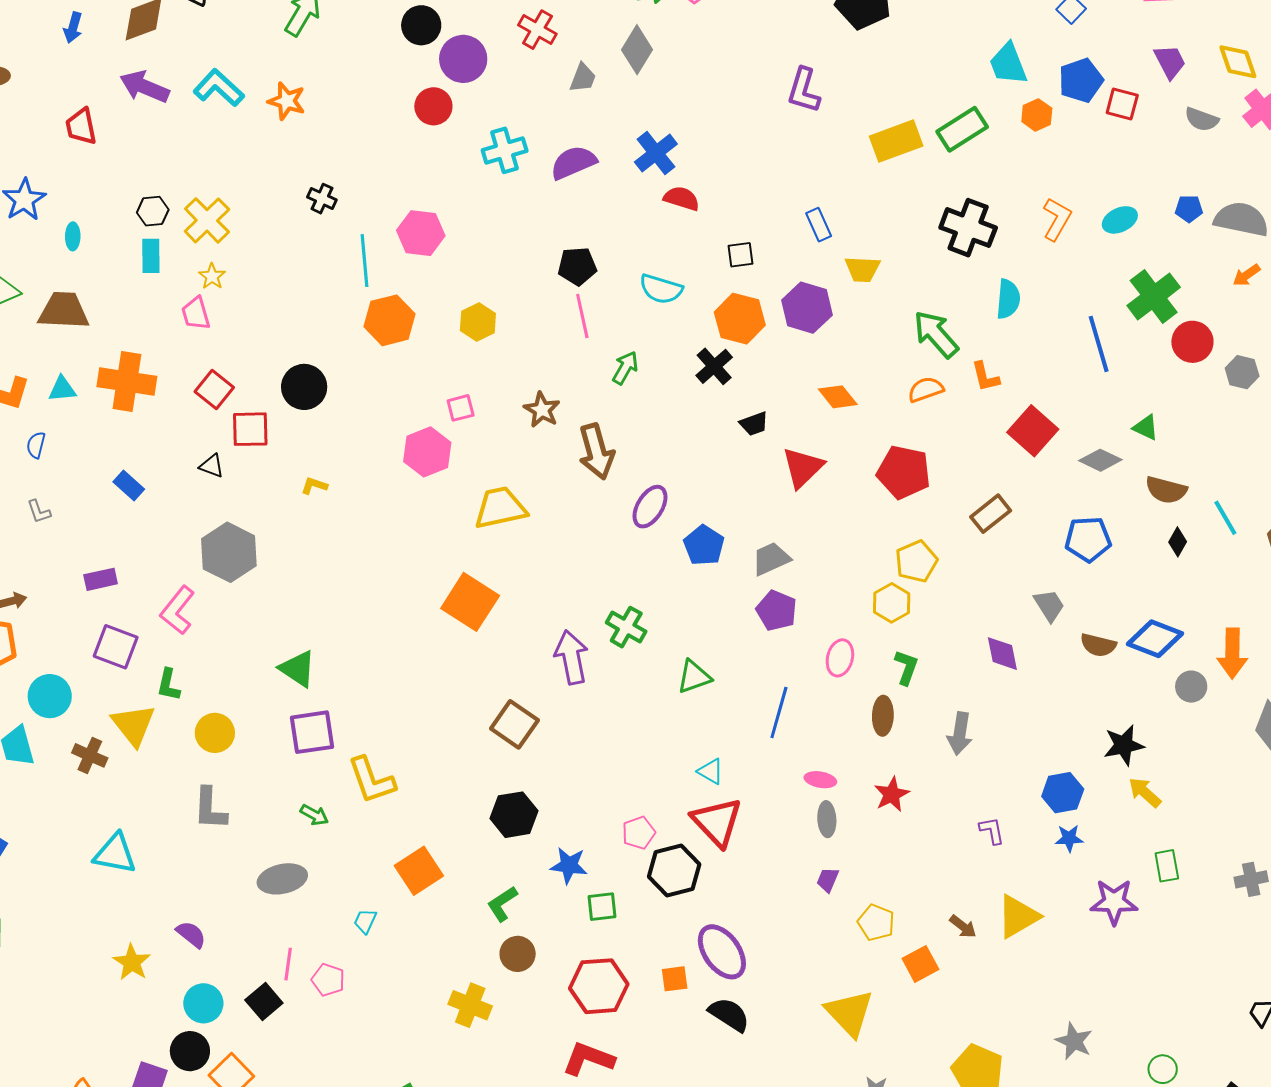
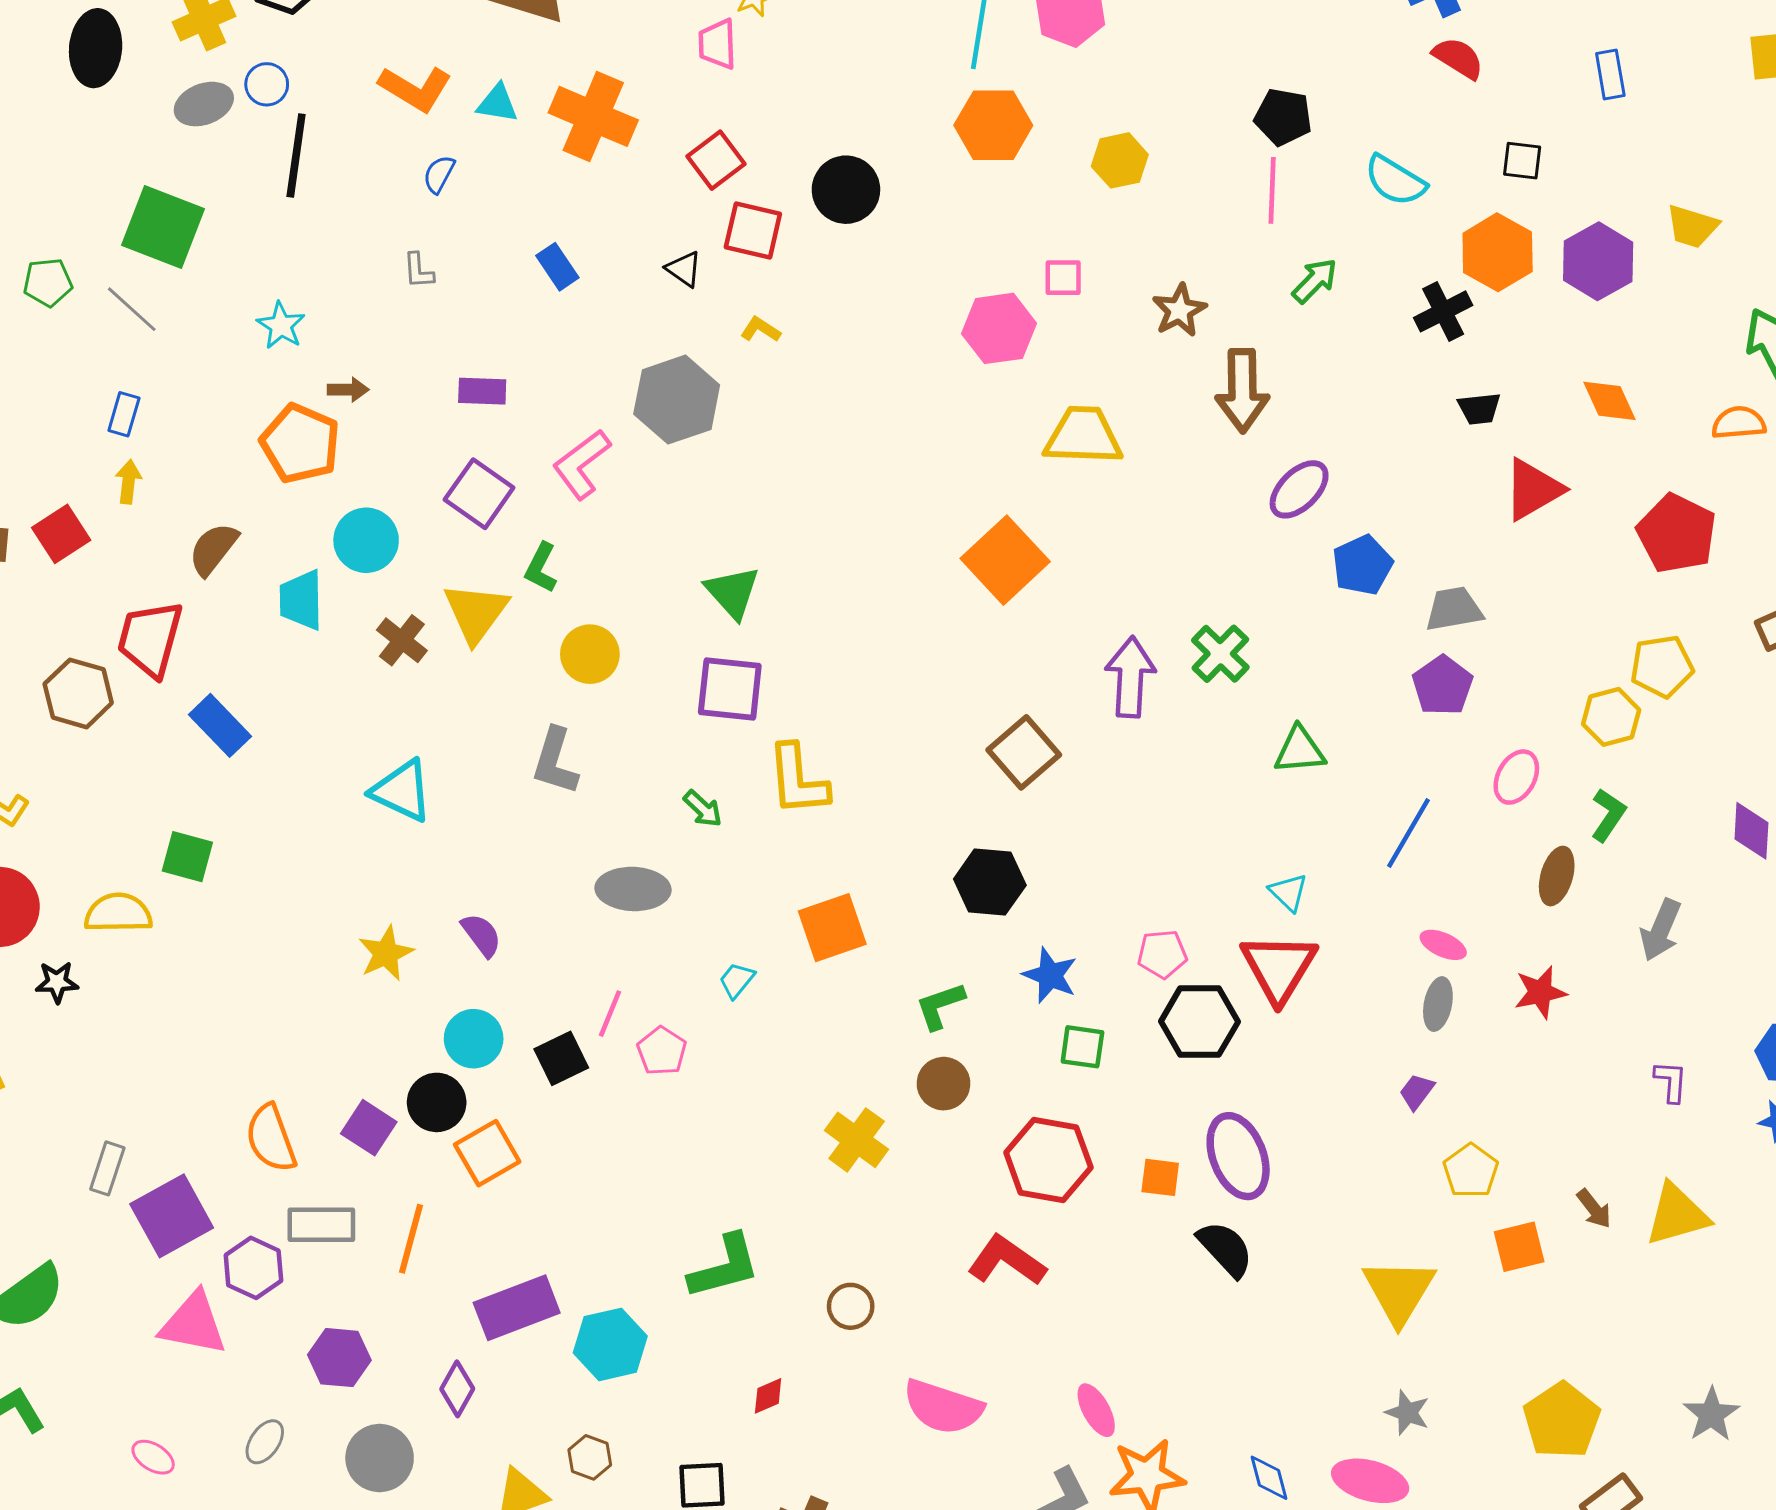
blue rectangle: (819, 225) -> (1610, 75), moved
yellow L-shape: (314, 486) -> (760, 330), moved

